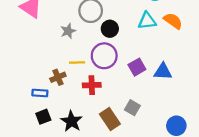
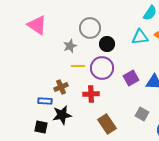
yellow line: (77, 63) -> (78, 66), moved
gray square: (132, 108) -> (142, 114), moved
black square: (43, 117) -> (41, 127), moved, turned 32
black star: (71, 121) -> (62, 115), moved, turned 30

